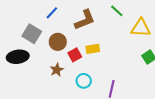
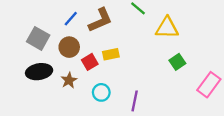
blue line: (52, 13) -> (71, 19), moved
black ellipse: (18, 57) -> (39, 72), moved

